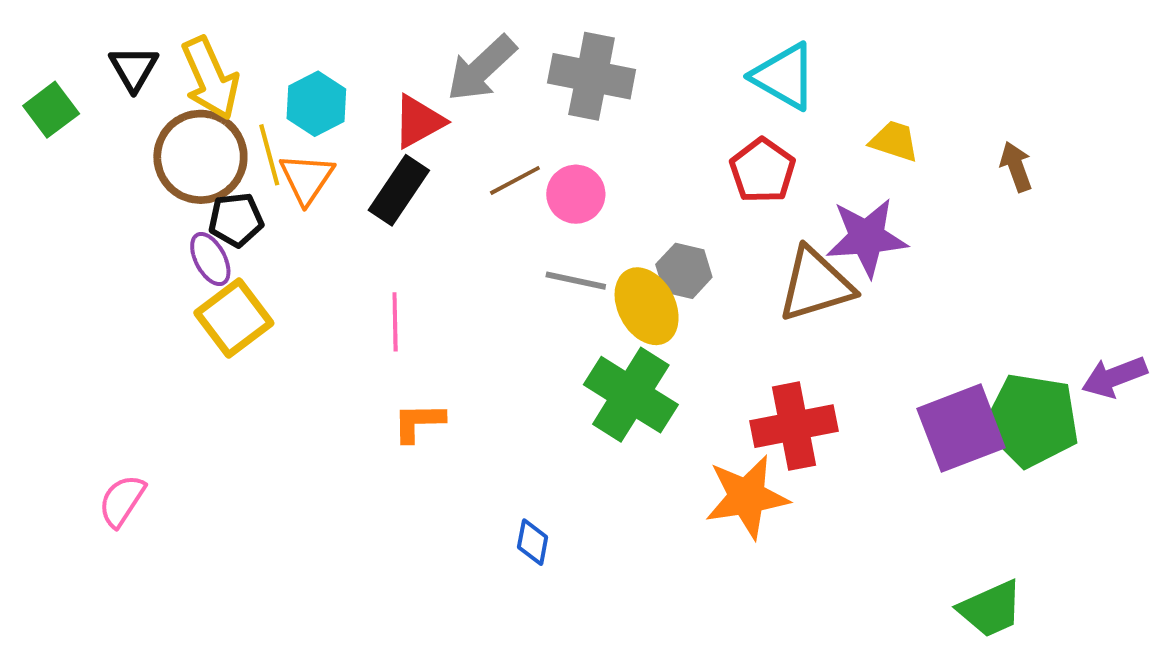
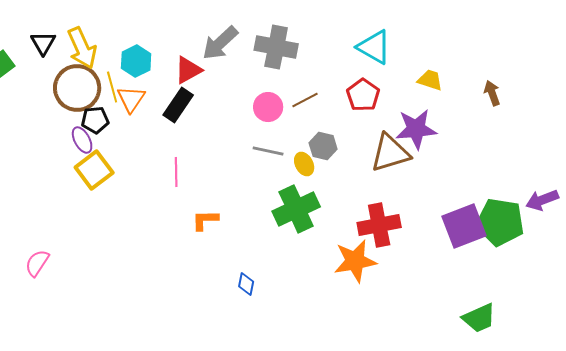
brown line: (515, 180) -> (305, 100), moved
yellow ellipse: (647, 306) -> (304, 164), size x0.6
green cross: (631, 395) -> (296, 209), turned 33
orange L-shape: (419, 422) -> (205, 220), moved

